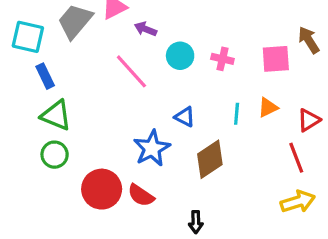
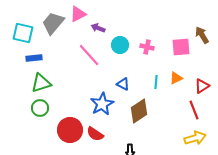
blue rectangle: (45, 76) -> (34, 58), turned -70
green triangle: (56, 115) -> (41, 83), turned -40

